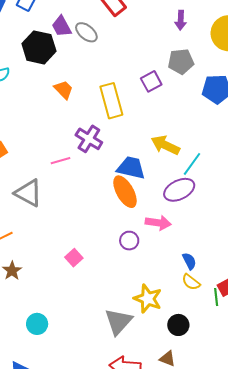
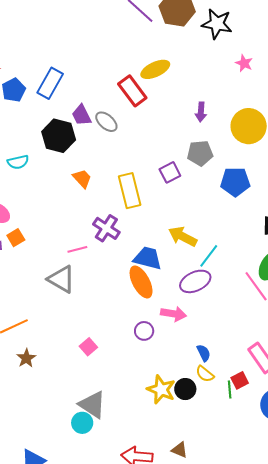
gray triangle: (28, 193) -> (61, 279), moved
gray triangle: (118, 322) -> (92, 405), moved, turned -40
cyan circle: (37, 324) -> (82, 423), moved
black circle: (178, 325) -> (185, 389), moved

